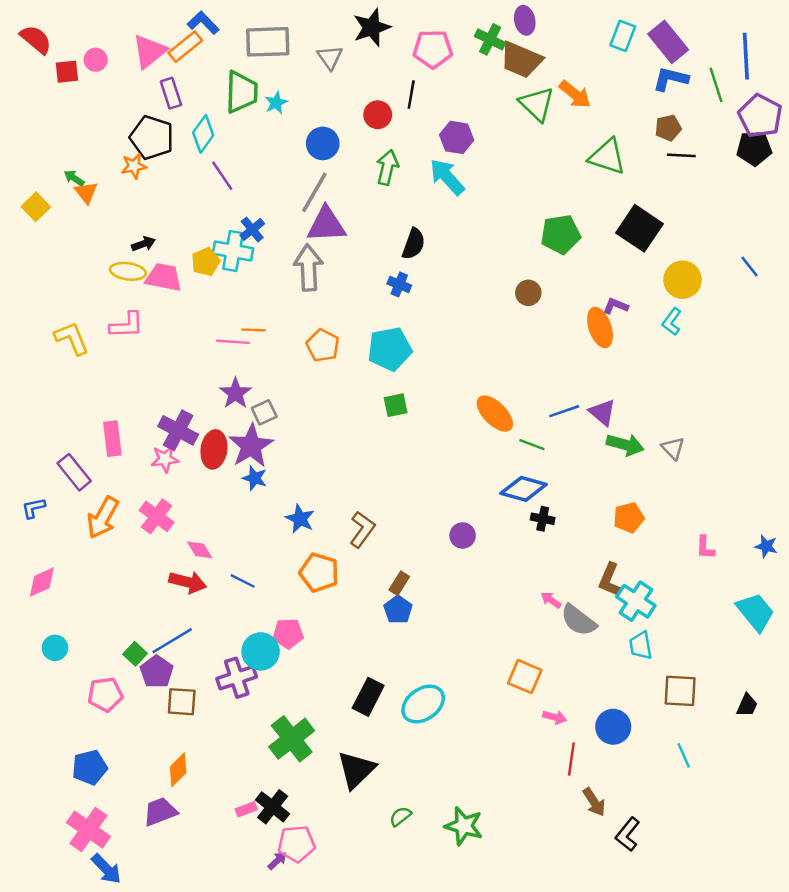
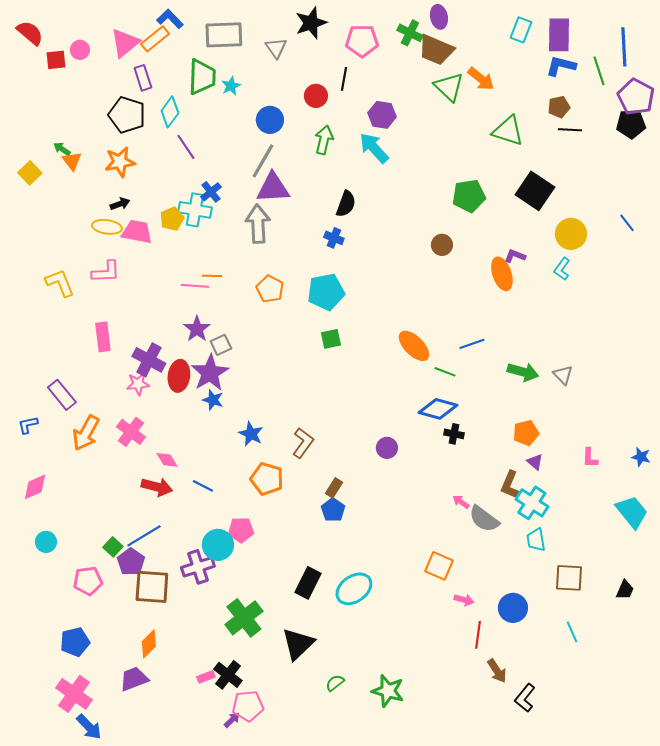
purple rectangle: (668, 42) -> (559, 35), turned 40
orange star: (134, 166) -> (120, 162), moved, size x1.4
purple triangle: (602, 412) -> (535, 462), moved, size x0.7
pink rectangle: (112, 439) -> (103, 337), moved
brown square: (182, 702) -> (152, 587), size x1.4

